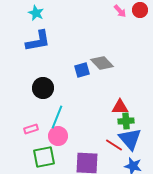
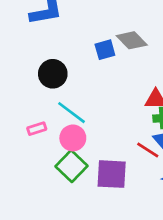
cyan line: (57, 117) -> (71, 113), turned -75
green square: (44, 157) -> (71, 166), moved, turned -35

